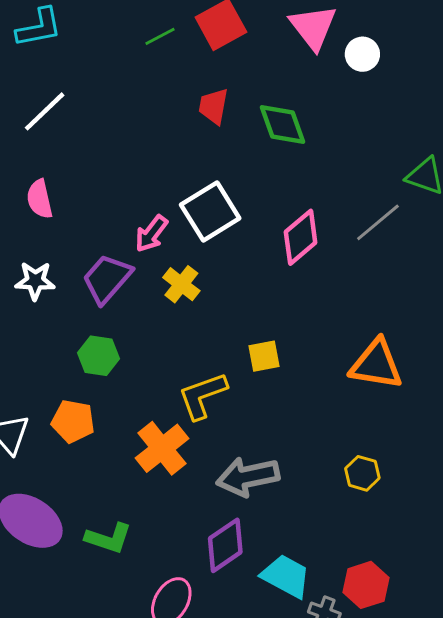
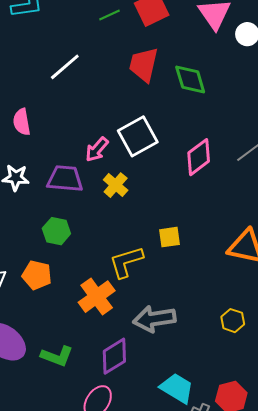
red trapezoid: (213, 106) -> (144, 65), size x1.4
white line: (45, 111) -> (65, 67), moved
purple trapezoid: (107, 279) -> (65, 179), turned 51
purple diamond: (225, 545) -> (114, 356), moved

